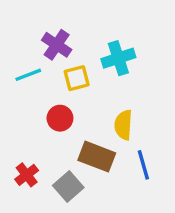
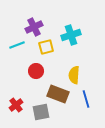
purple cross: (57, 45) -> (34, 27), turned 30
gray square: (68, 187) -> (41, 112), turned 30

